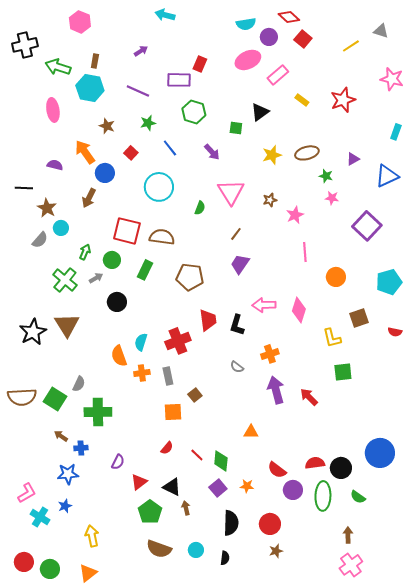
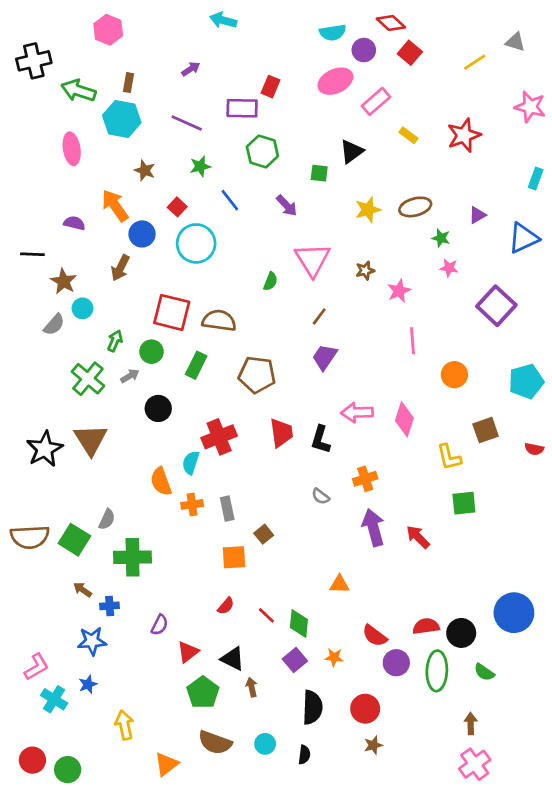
cyan circle: (159, 187) -> (196, 243), moved
red cross: (178, 341) -> (219, 437), moved
orange triangle: (88, 573) -> (166, 764), moved

